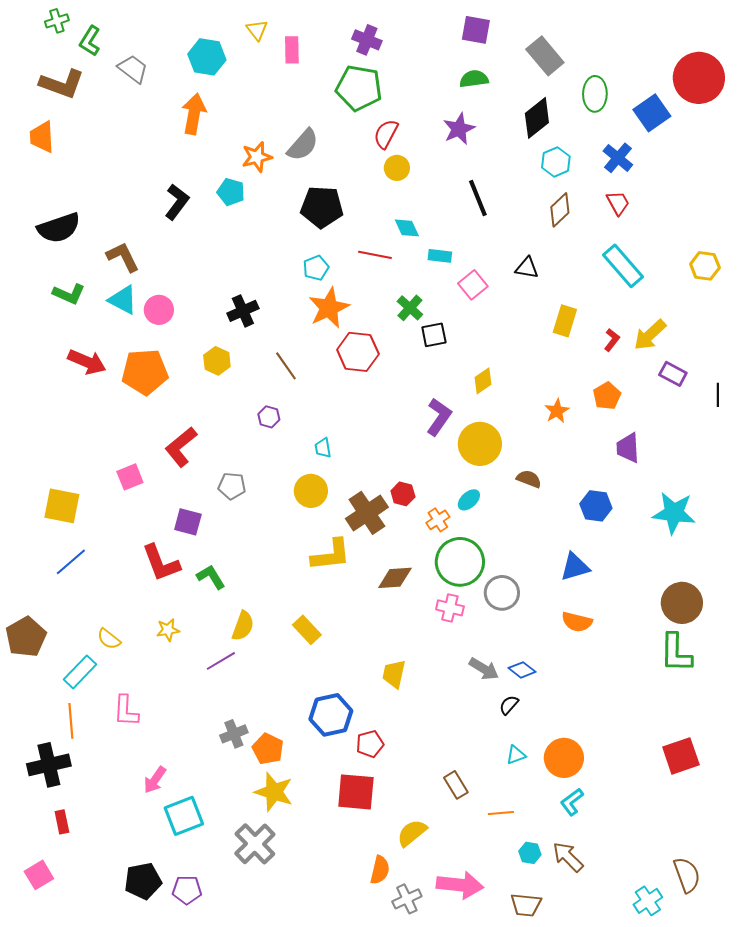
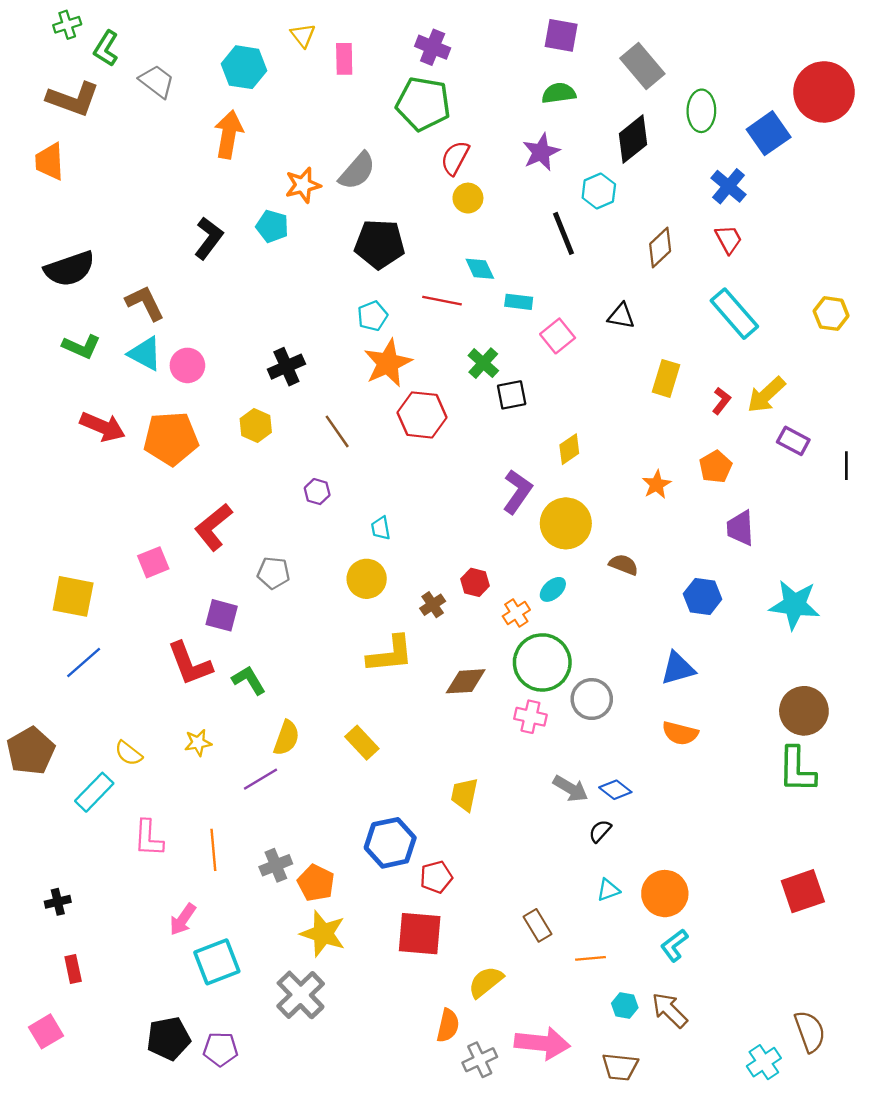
cyan hexagon: (556, 162) -> (599, 191), moved
brown cross: (367, 513) -> (433, 605), size x0.5
orange line: (71, 721) -> (213, 850), moved
black cross: (49, 765) -> (58, 902), size x0.5

